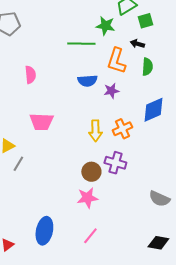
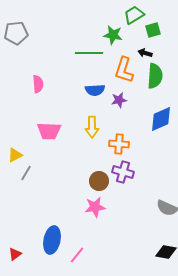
green semicircle: (147, 67) -> (155, 76), size x1.4
orange cross: (122, 129) -> (119, 144), moved, turned 30
yellow arrow: (95, 131) -> (92, 127), moved
pink line: (90, 236) -> (77, 255), moved

